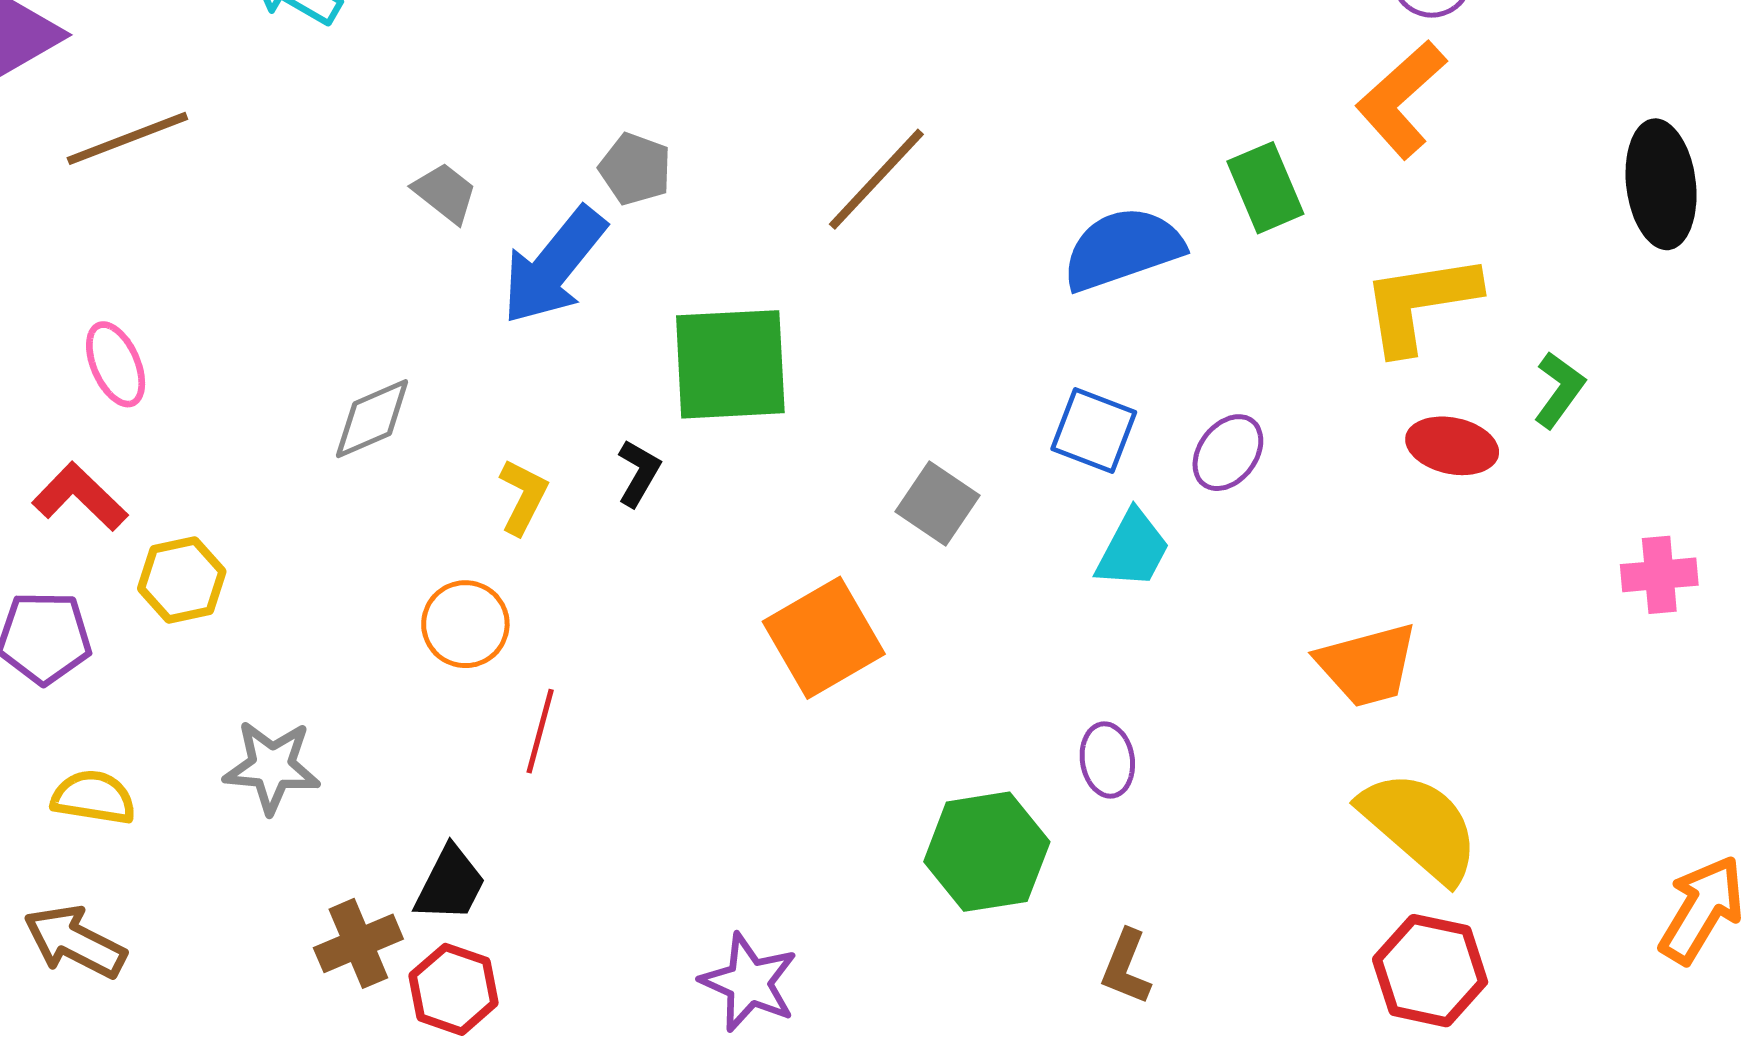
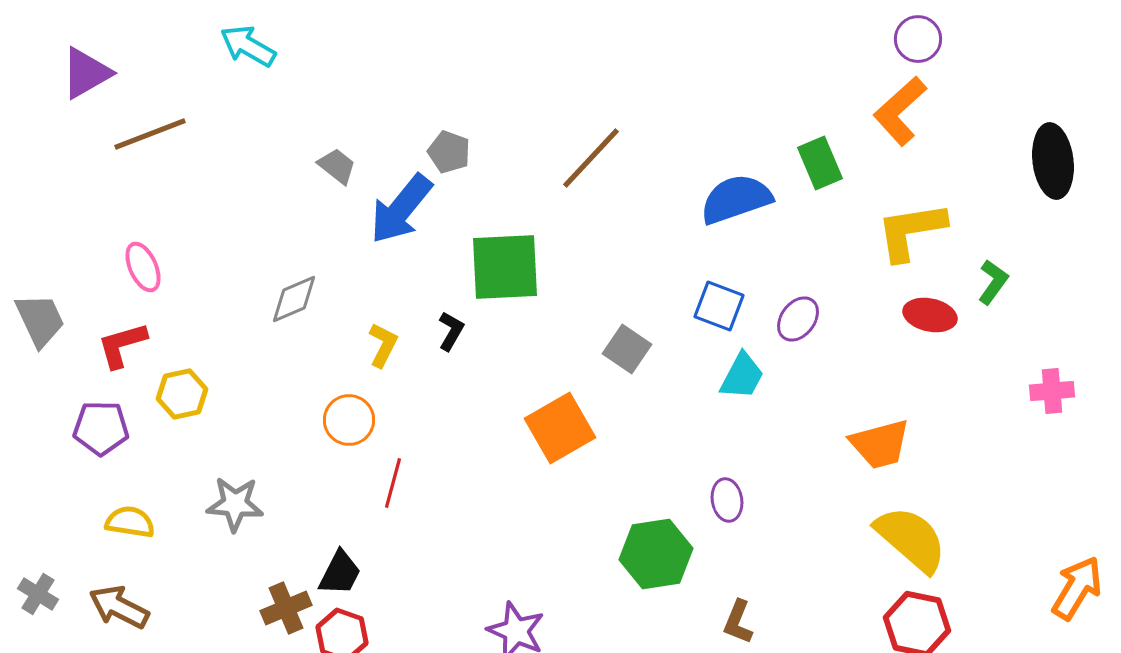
red L-shape: (80, 497) -> (122, 345), turned -60

